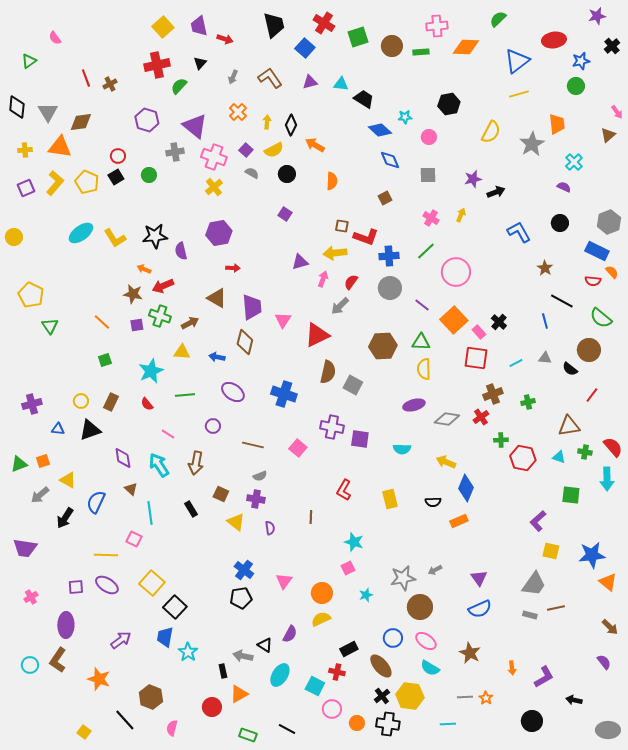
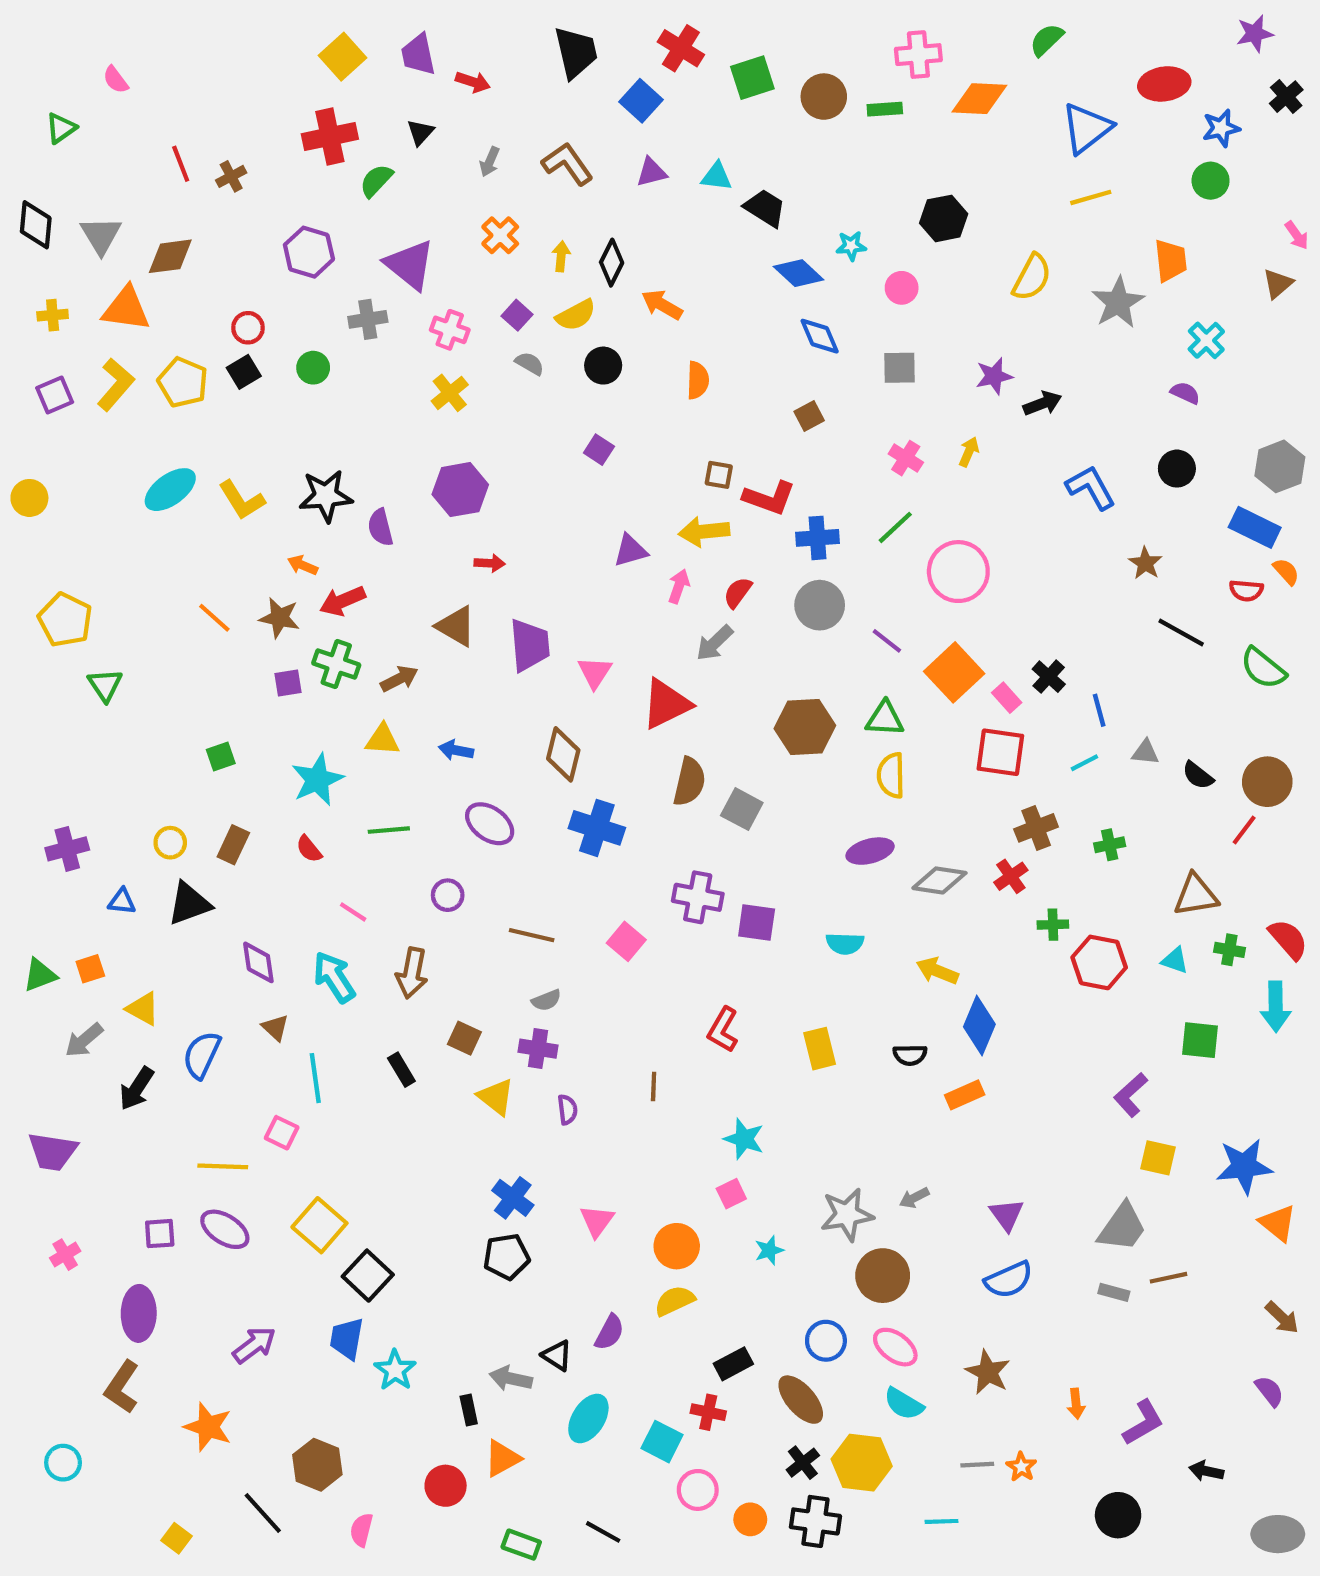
pink cross: (214, 157) -> (450, 330), size x0.7
blue line: (545, 321) -> (1099, 710), moved
orange line: (102, 322) -> (214, 618), moved
brown diamond: (245, 342) -> (563, 754), moved
brown circle: (589, 350) -> (1267, 782), moved
cyan circle: (30, 665) -> (63, 1463), moved

